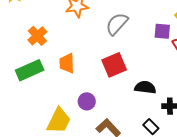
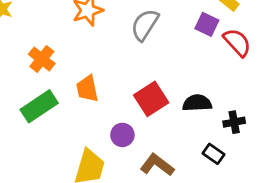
purple square: (162, 31) -> (207, 24), turned 30
red square: (114, 65) -> (151, 99), moved

